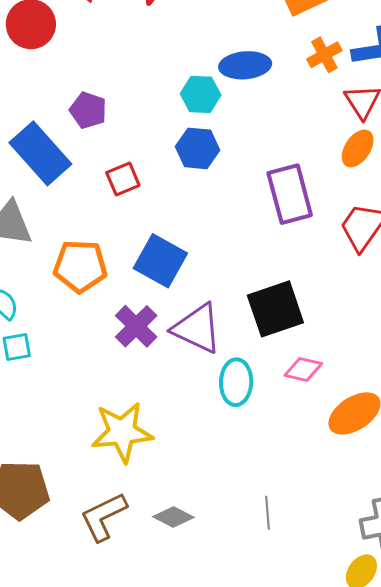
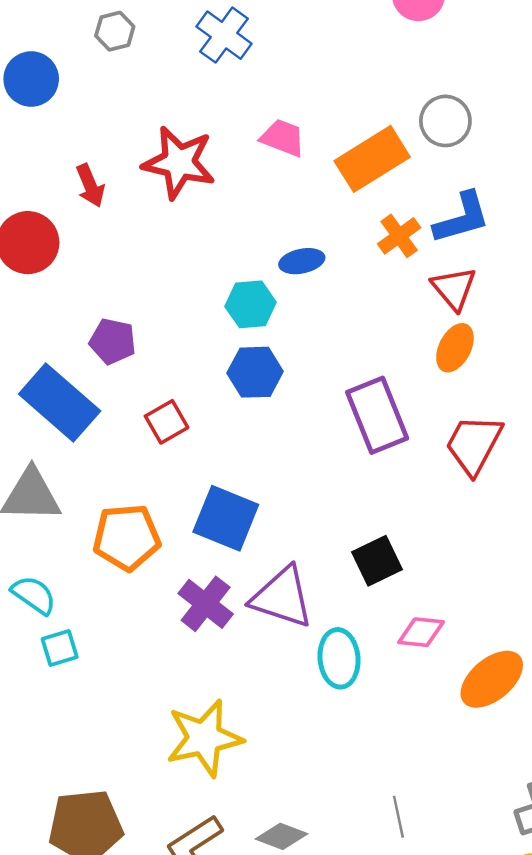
blue ellipse: (245, 65) -> (302, 261), size x0.7
black square: (275, 309) -> (377, 561), size x0.7

